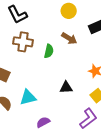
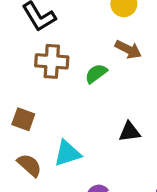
green semicircle: (49, 51) -> (96, 74), turned -136

